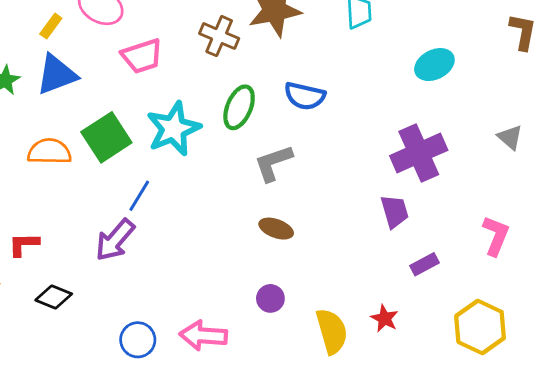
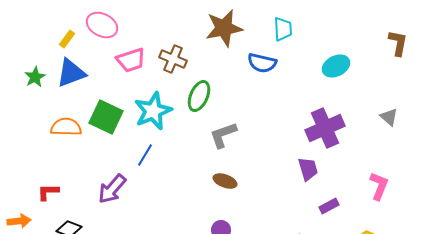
brown cross: (219, 36) -> (173, 59), moved
blue semicircle: (305, 96) -> (262, 63), moved
green square: (106, 137) -> (106, 117), turned -32
blue line: (139, 196) -> (145, 155), moved

